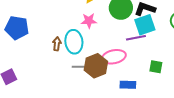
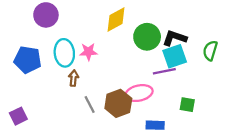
pink star: (89, 21) -> (88, 52), moved
cyan ellipse: (74, 42) -> (64, 53), moved
gray line: (80, 67) -> (90, 105), moved, turned 63

